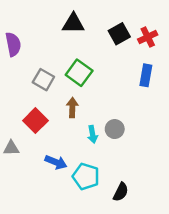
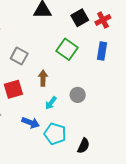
green square: (79, 73) -> (67, 49), moved
red square: (35, 121) -> (13, 89), turned 30
cyan arrow: (93, 134) -> (51, 103), moved, turned 48

